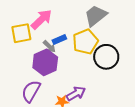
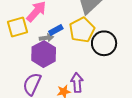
gray arrow: (49, 46) -> (46, 38), turned -48
purple arrow: (76, 94) -> (77, 83), turned -60

